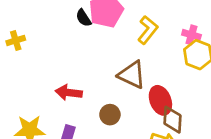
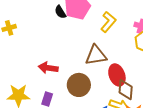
brown triangle: (132, 75) -> (96, 55), turned -35
brown circle: (110, 115) -> (79, 85), size x1.5

